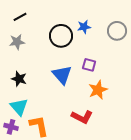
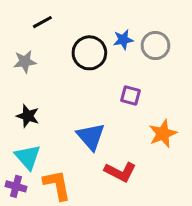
black line: (20, 17) -> (42, 22), moved
gray circle: (117, 31) -> (155, 46), moved
blue triangle: (62, 75) -> (91, 137), moved
orange star: (98, 90) -> (163, 134), moved

